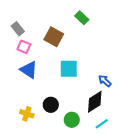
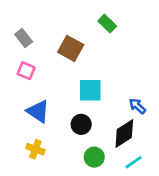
pink square: (24, 47) -> (26, 71), moved
blue triangle: (29, 70) -> (38, 111), moved
black circle: (51, 105) -> (81, 124), moved

